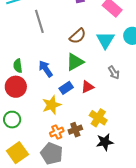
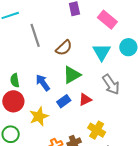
brown semicircle: (78, 36) -> (64, 48), moved
gray arrow: (114, 73) -> (111, 84), size x1.5
yellow star: (52, 105) -> (39, 116), moved

